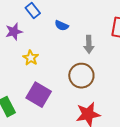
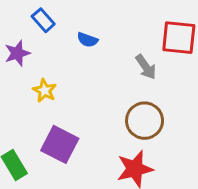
gray arrow: (89, 44) -> (146, 67), moved, turned -30
brown circle: (81, 76) -> (145, 121), moved

